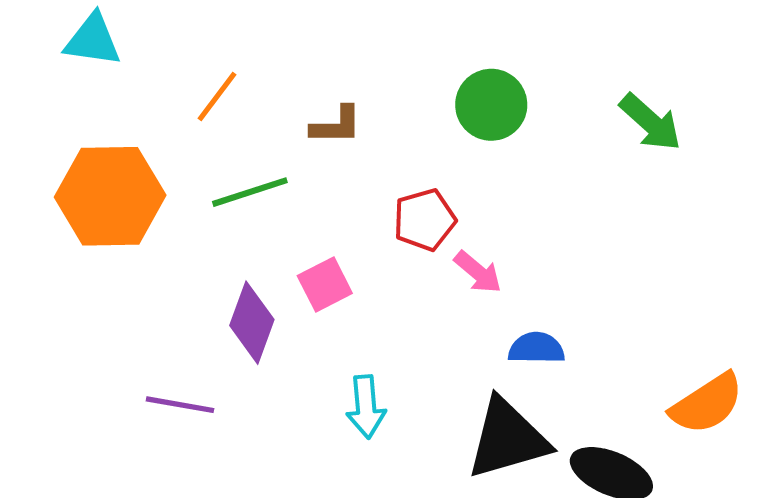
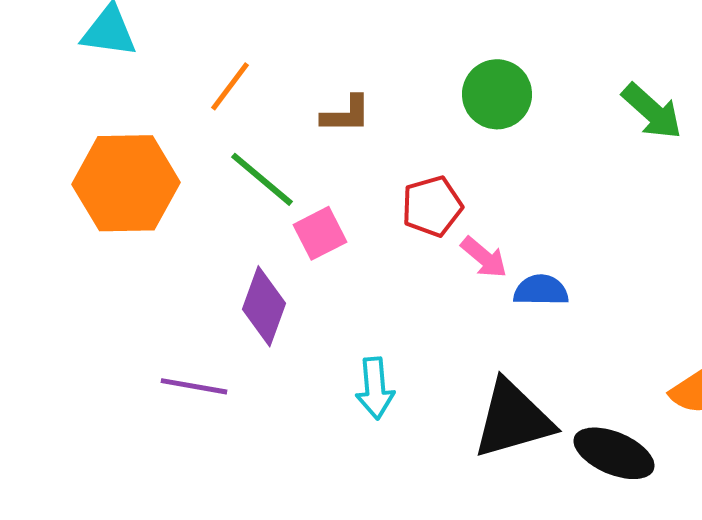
green line: (250, 192) -> (262, 179), turned 58
pink square: (325, 285) -> (320, 233), moved
blue semicircle: (536, 348) -> (541, 290), moved

